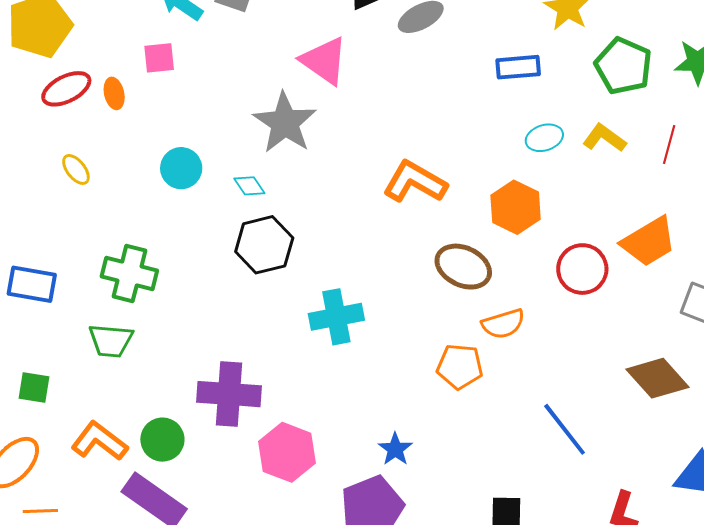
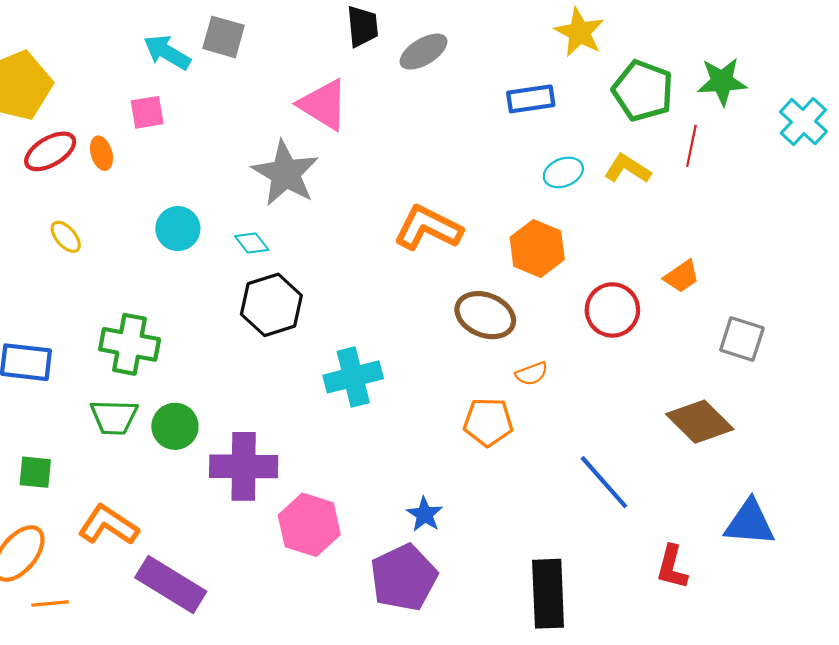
red line: (669, 145) -> (691, 146), moved
orange trapezoid: (649, 242) -> (682, 276), size x0.6
orange semicircle: (503, 324) -> (532, 374), size x0.7
green circle: (162, 440) -> (175, 426), moved

